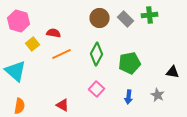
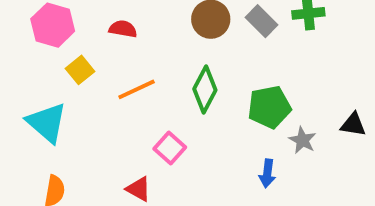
red semicircle: (54, 33) -> (123, 29), moved
pink square: (96, 89) -> (170, 148), moved
gray star: (158, 95) -> (302, 140), moved

